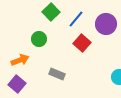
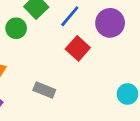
green circle: (39, 39) -> (16, 28), moved

